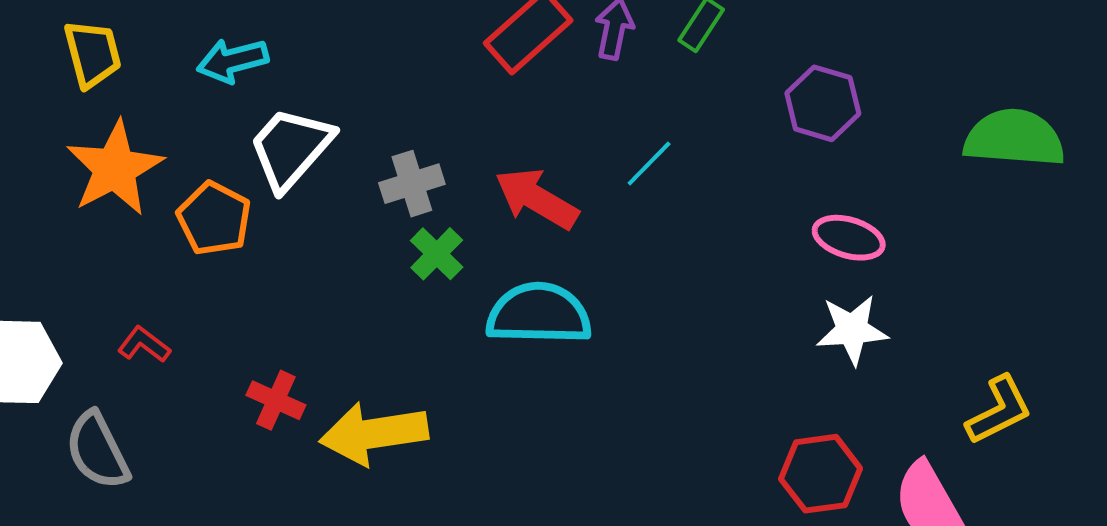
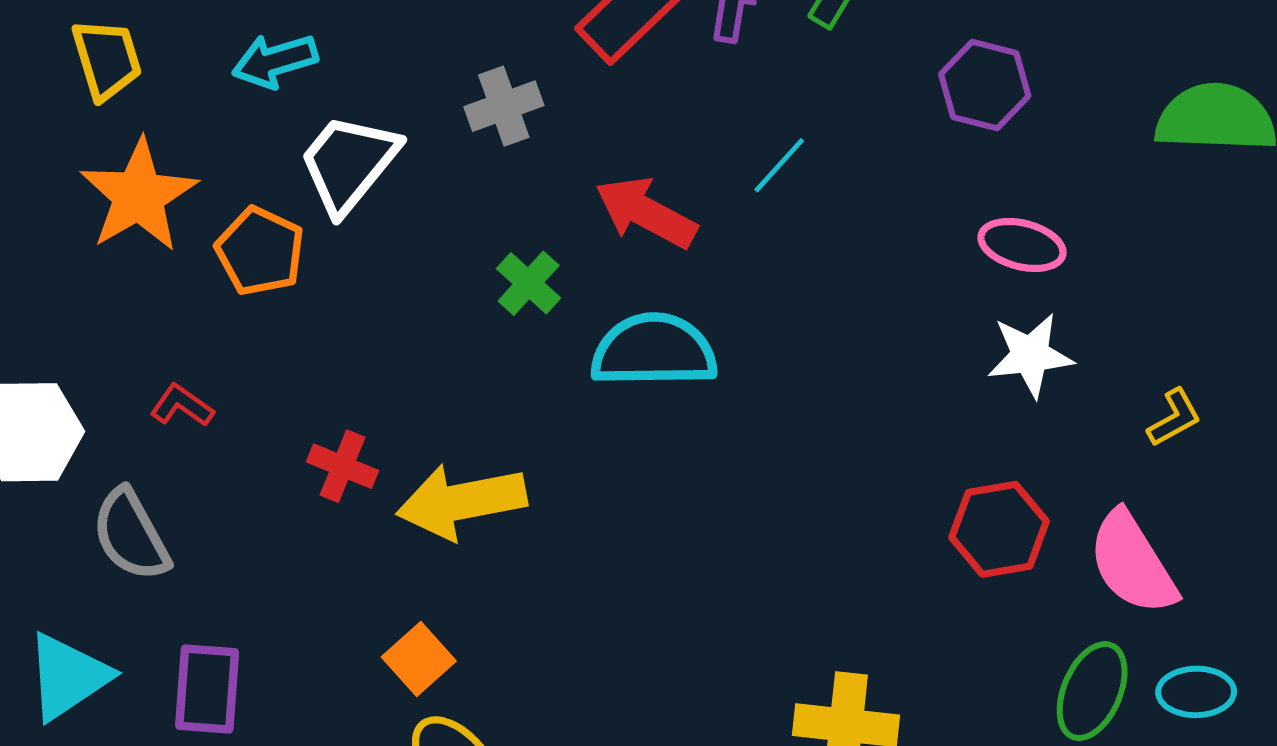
gray cross: (412, 184) -> (504, 106), moved
yellow L-shape: (999, 410) -> (1174, 418), moved, size x0.7

